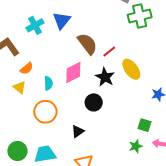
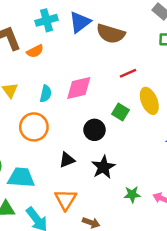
brown semicircle: (87, 44) -> (111, 34), moved, turned 130
orange semicircle: (27, 69) -> (35, 51), moved
black star: (105, 77) -> (103, 167), moved
green square: (144, 125) -> (120, 112), moved

